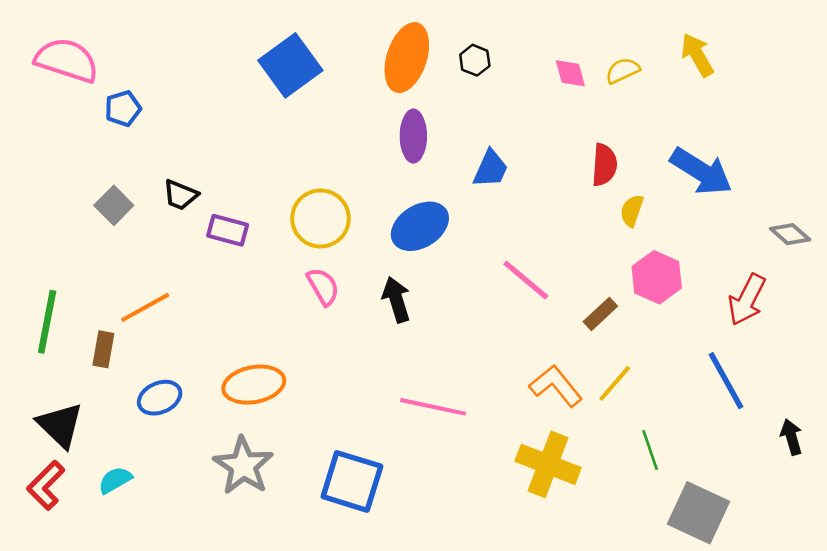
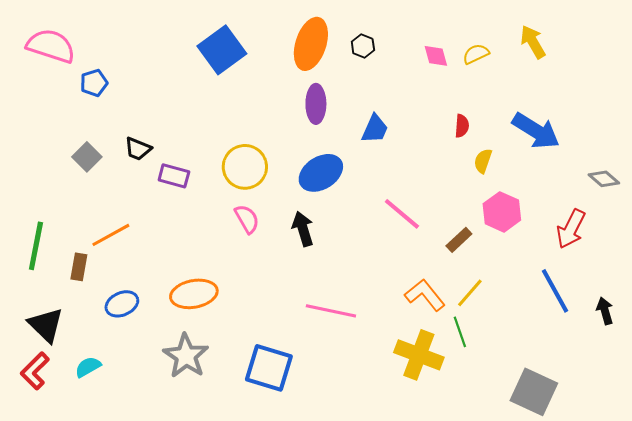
red semicircle: (604, 165) -> (462, 126), size x0.7
black arrow: (791, 437) -> (605, 311), moved
green line: (650, 450) -> (460, 332), moved

